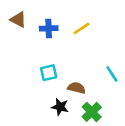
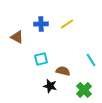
brown triangle: (18, 20) -> (17, 37), moved
green cross: (92, 112) -> (84, 90), moved

